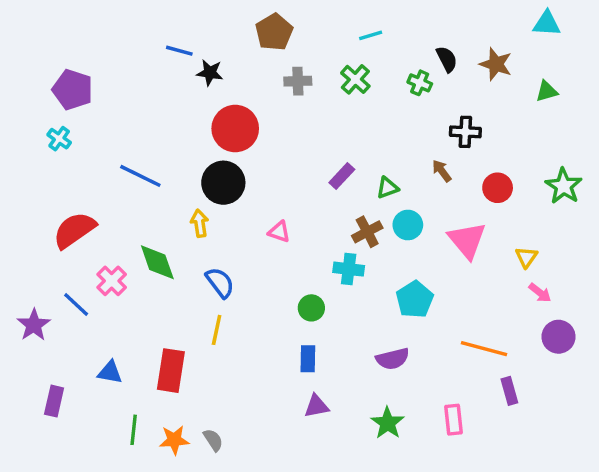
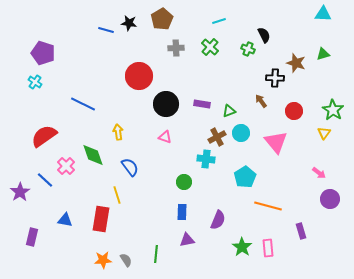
brown star: (496, 64) -> (296, 63), moved
black star: (210, 73) -> (129, 23), moved
purple rectangle: (342, 176) -> (202, 104), turned 56
black circle: (223, 183) -> (166, 104), moved
yellow triangle: (526, 257) -> (324, 133), moved
yellow line: (217, 330) -> (117, 195), moved, turned -30
orange line: (484, 349) -> (268, 206), moved
purple semicircle: (393, 359) -> (218, 220), moved, turned -54
green star: (388, 423) -> (242, 247), moved
green line: (134, 430) -> (156, 254), moved

